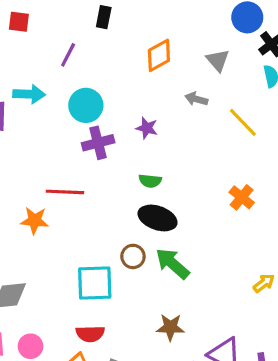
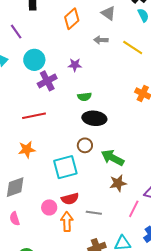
purple line: (68, 55) -> (16, 32), turned -49
orange star: (35, 220) -> (27, 150), moved
green arrow: (172, 264) -> (113, 158), moved
pink circle: (30, 346) -> (49, 207), moved

